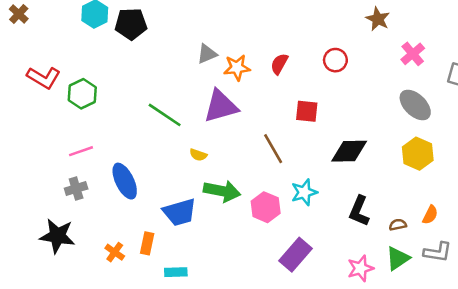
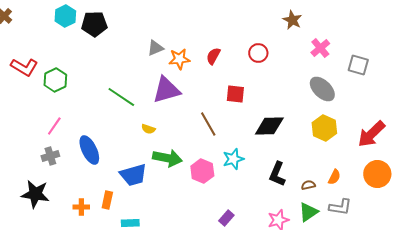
pink line: (81, 151) -> (54, 126), turned -36
orange cross: (115, 252) -> (81, 207), turned -35
purple rectangle: (296, 255) -> (226, 218), moved, size x0.6

